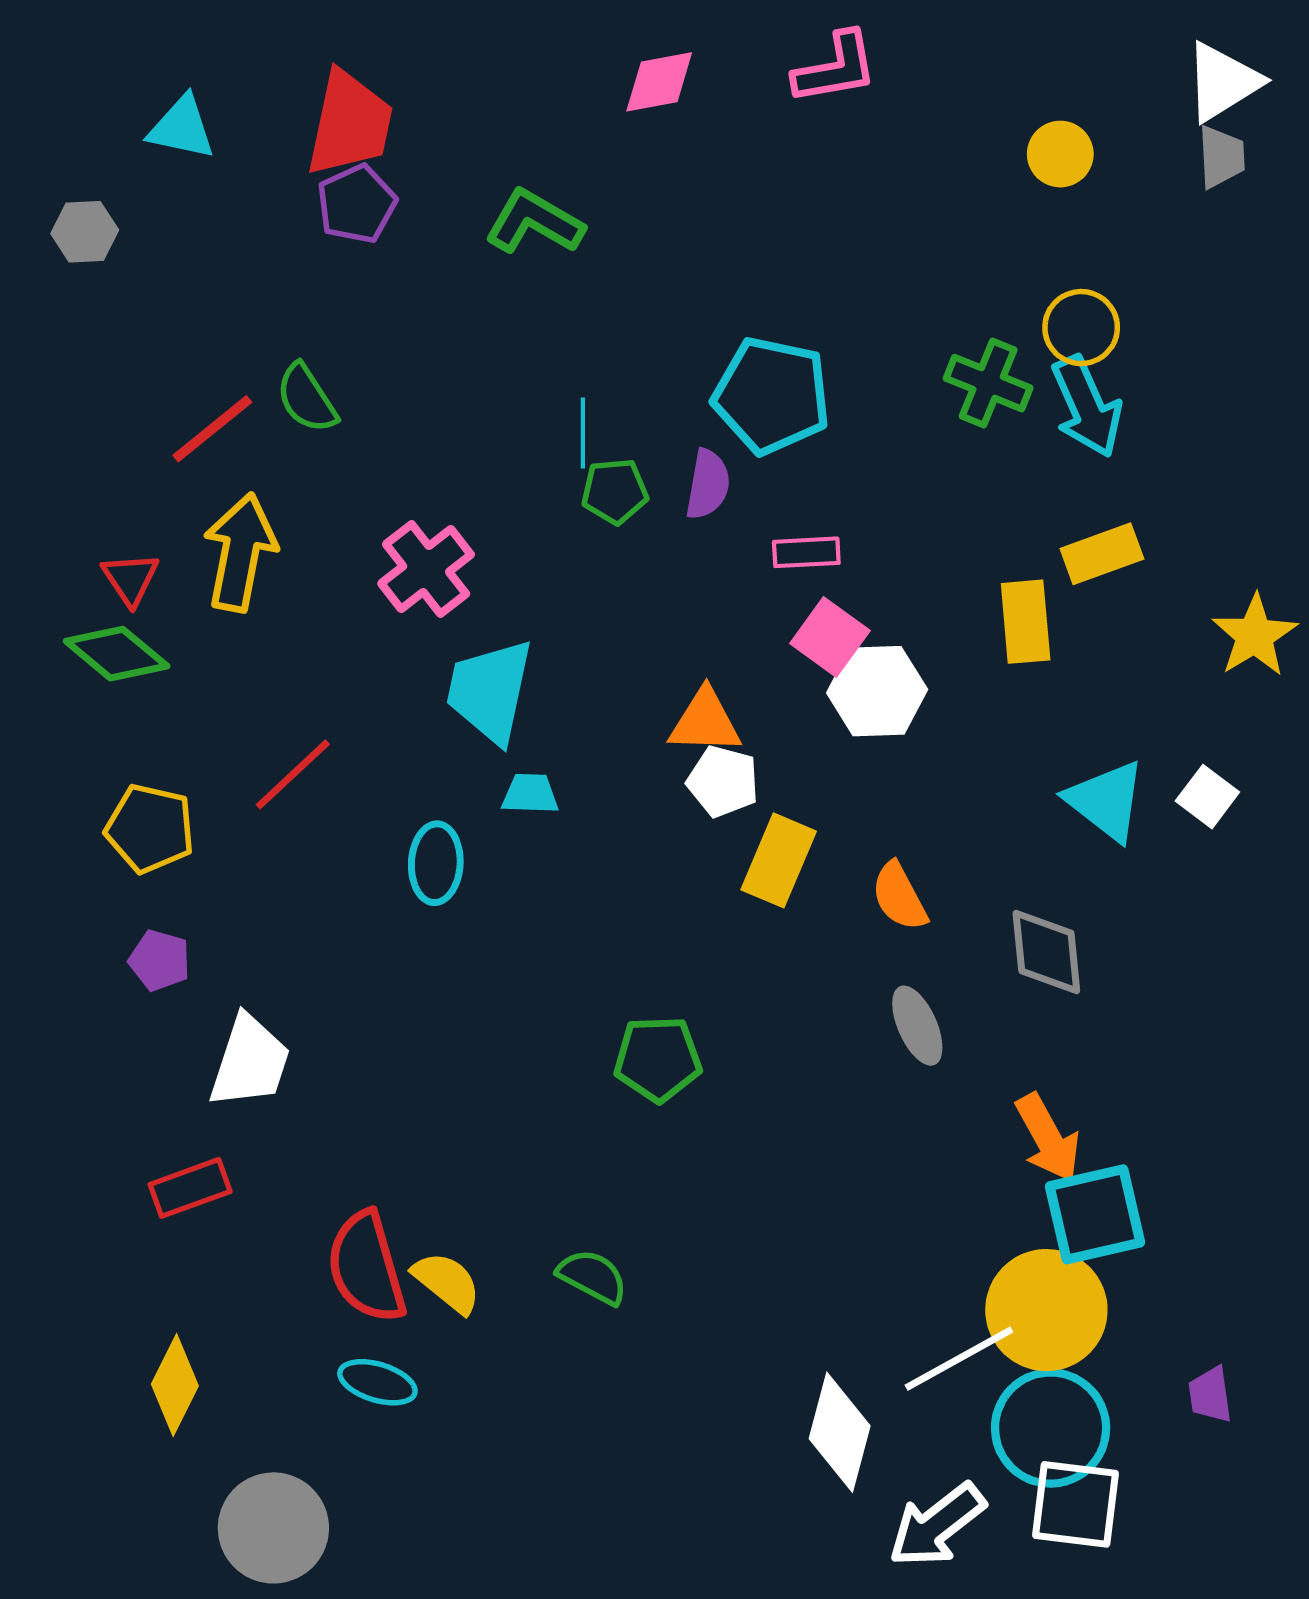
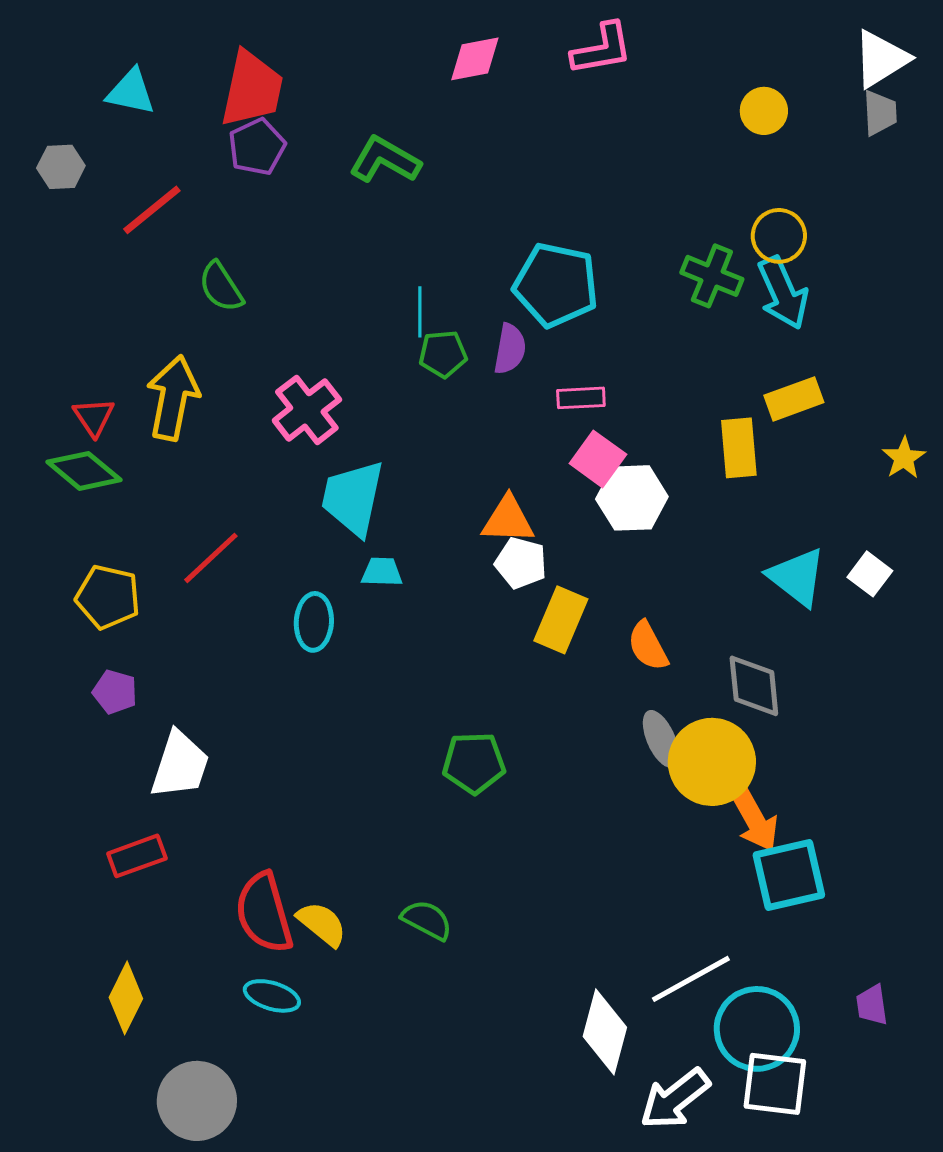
red line: (212, 429) -> (152, 210), moved
yellow star: (1255, 636) -> (904, 458), size x0.7
yellow circle: (1046, 1310) -> (712, 762), moved

